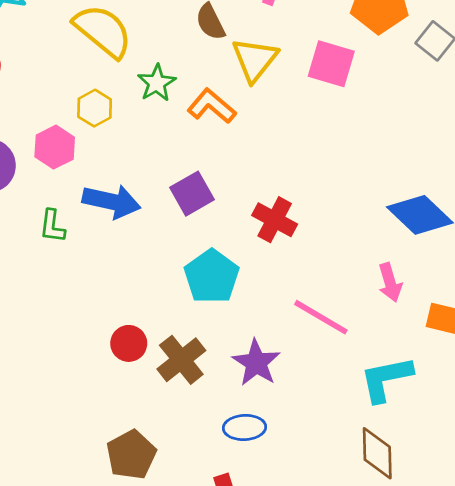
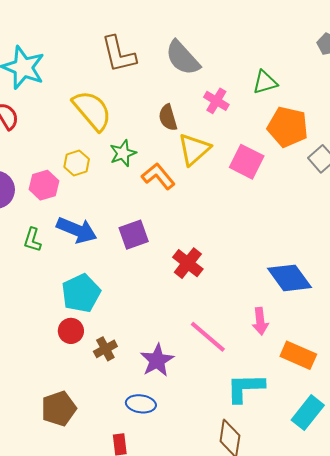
cyan pentagon: (212, 276) -> (81, 293), moved
brown cross: (181, 360) -> (105, 349), size x0.7

